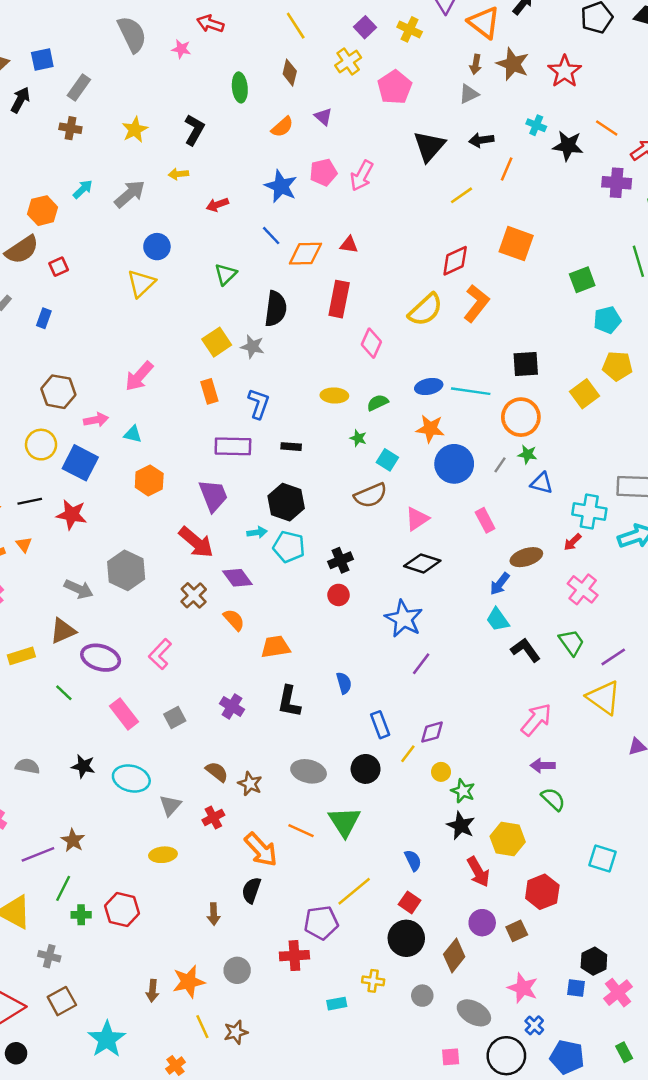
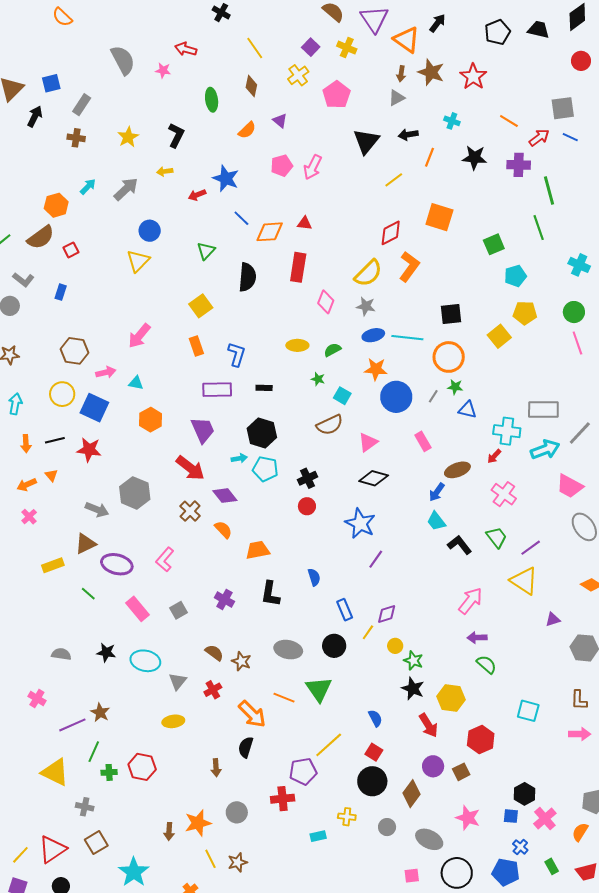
black star: (568, 146) -> (475, 158), moved
blue star: (281, 186) -> (226, 178), moved
gray star: (253, 347) -> (366, 306), moved
blue cross: (534, 1025) -> (520, 847), moved

